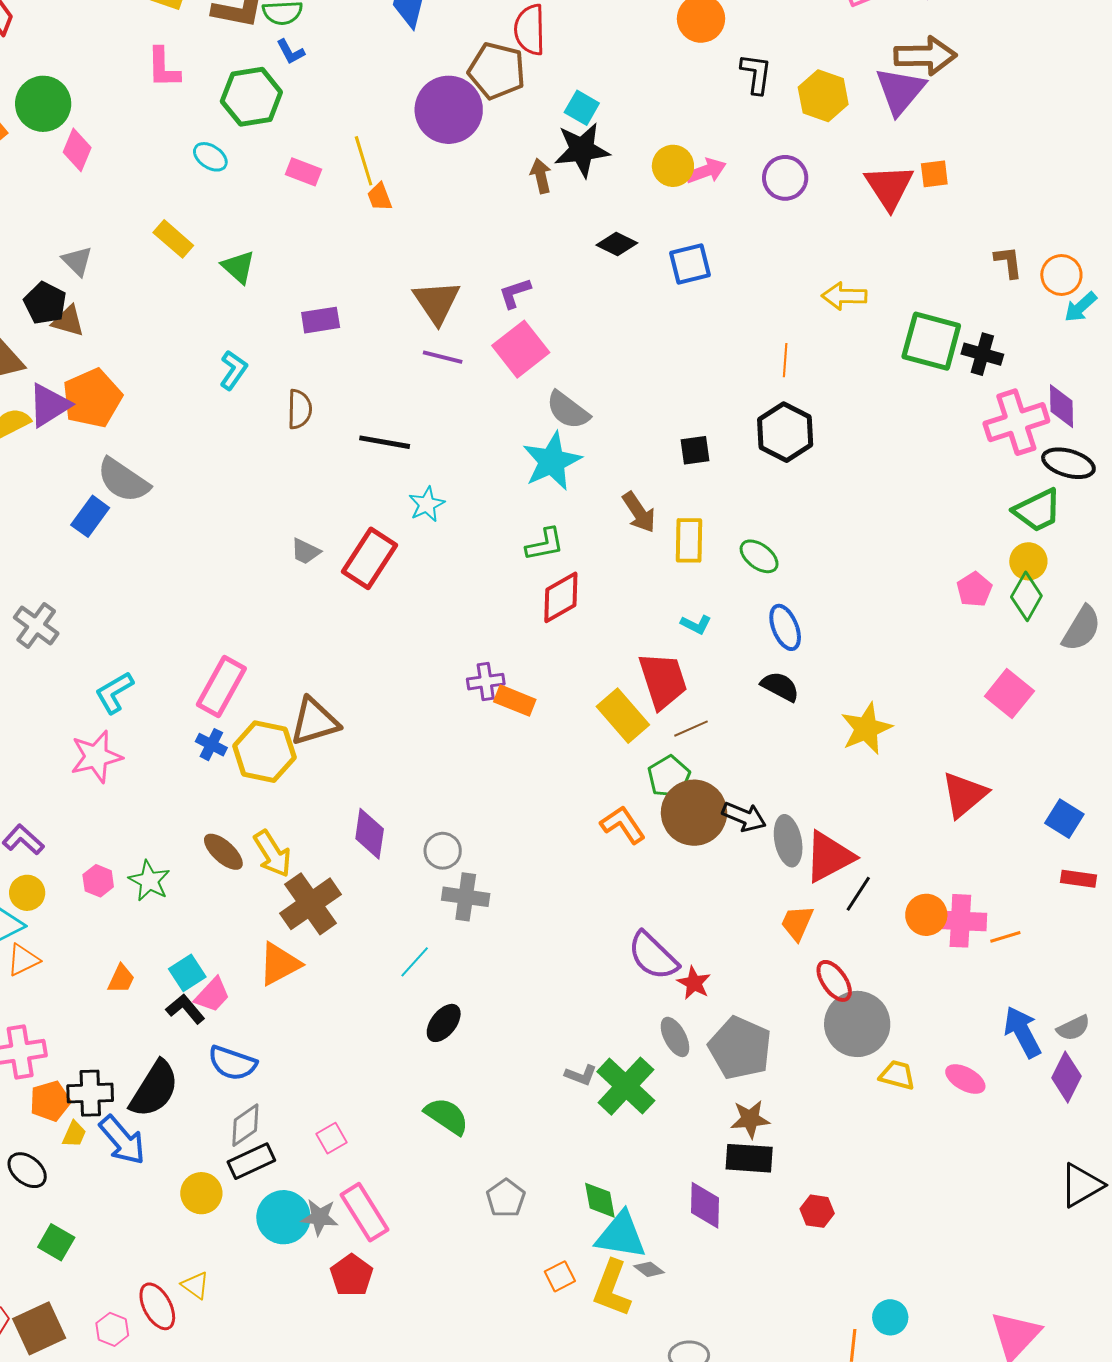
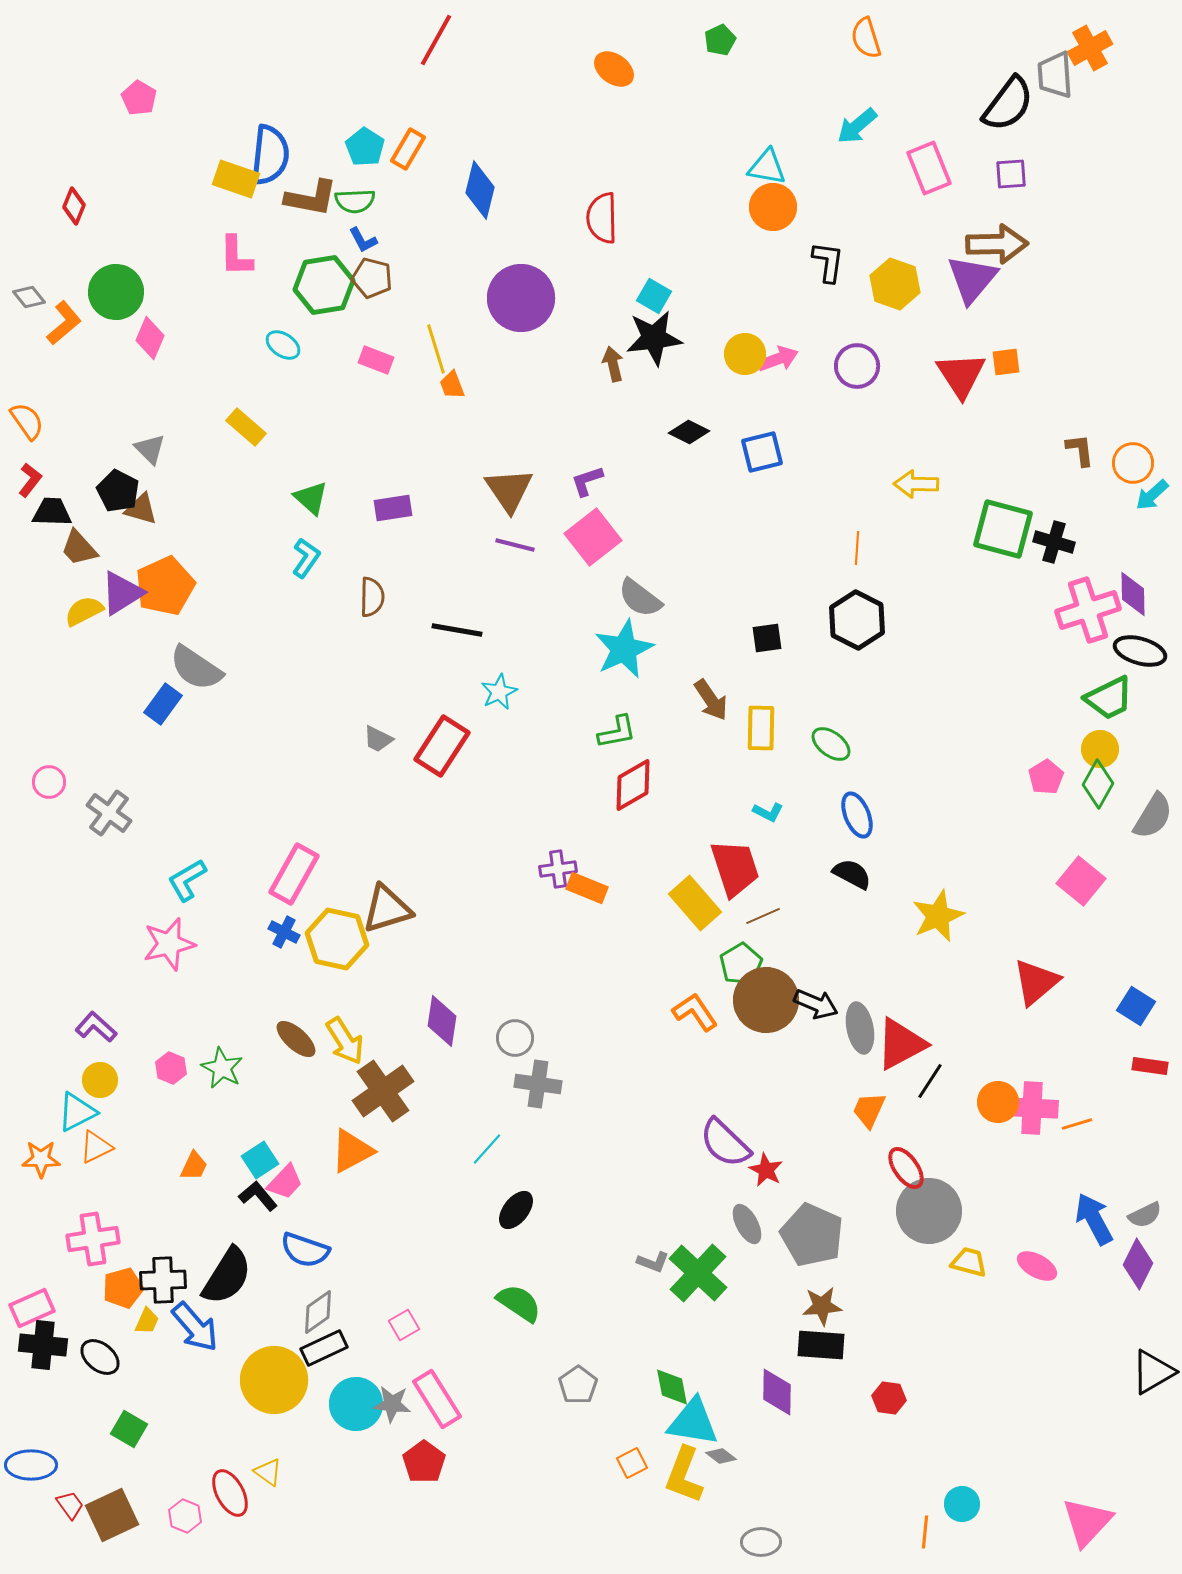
brown pentagon: (497, 71) -> (372, 278), moved, size x0.7
green triangle: (238, 267) -> (311, 498), moved
yellow circle: (201, 1193) -> (274, 1380), size x1.6

